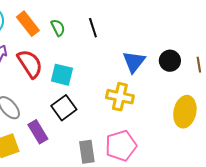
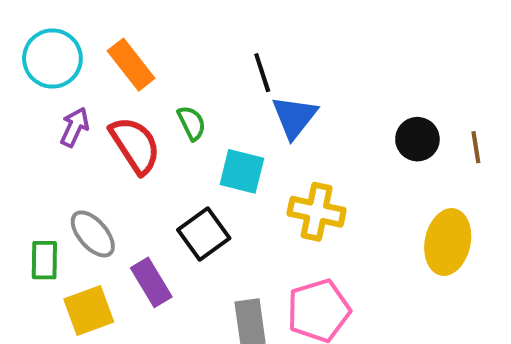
green semicircle: (58, 28) -> (192, 123), moved
blue triangle: (134, 62) -> (294, 117), moved
cyan square: (62, 75) -> (242, 171), moved

